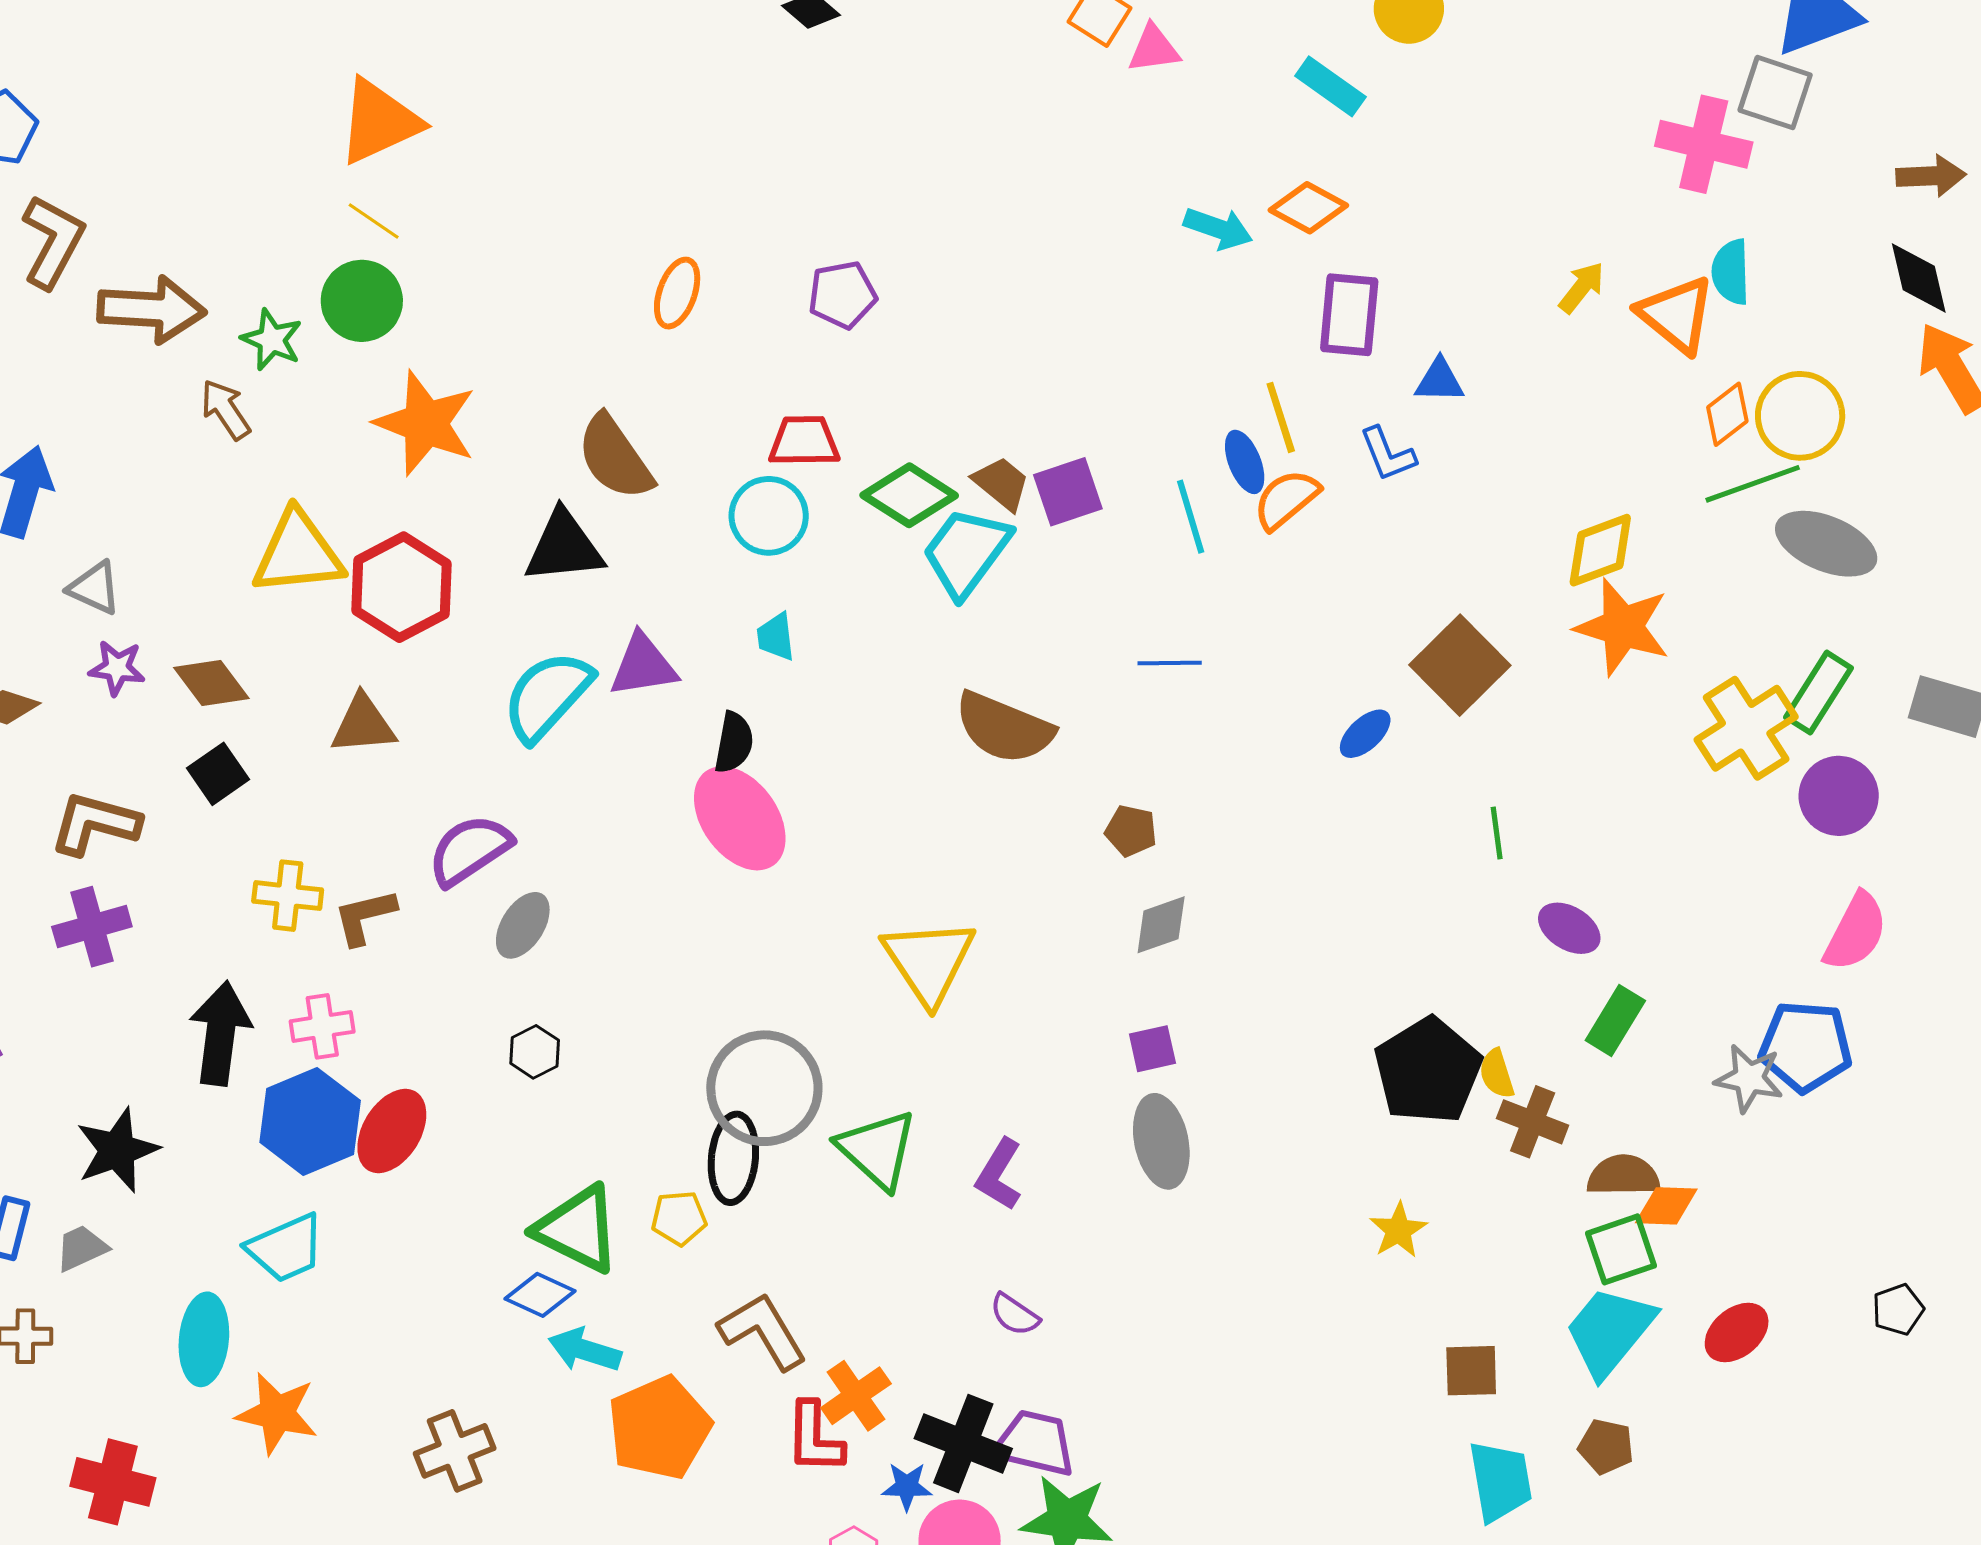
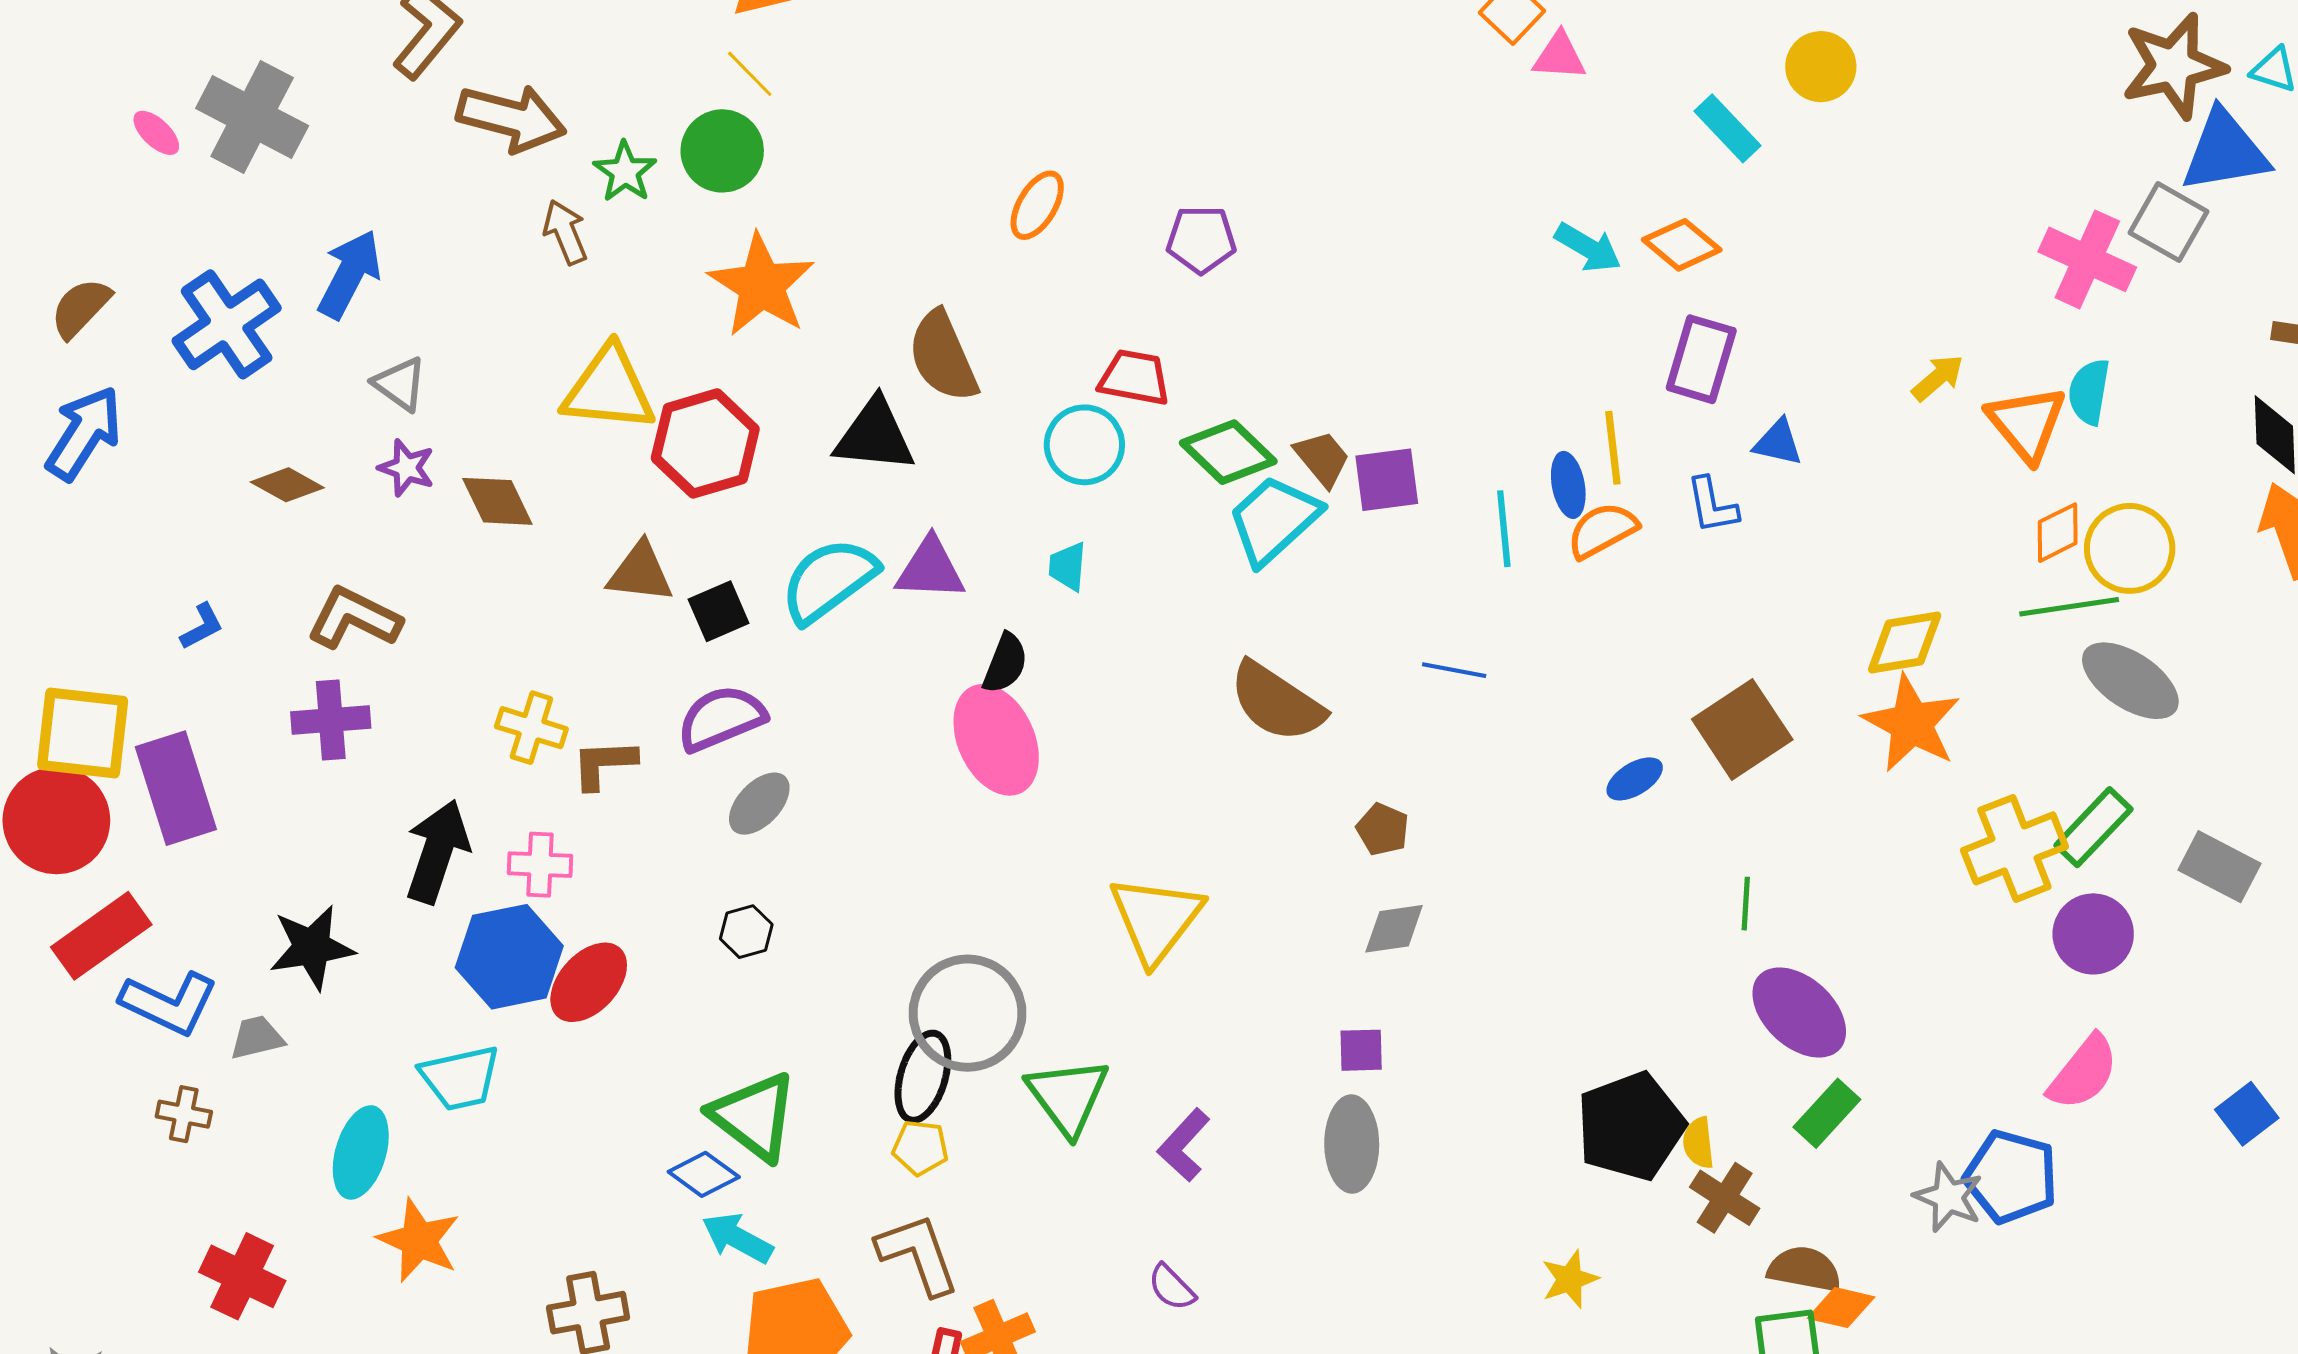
black square: (218, 774) -> (719, 611), moved
purple ellipse: (1569, 928) -> (1799, 1013), size x1.6
yellow pentagon: (679, 1218) -> (920, 1148), moved

